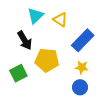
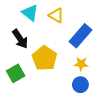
cyan triangle: (35, 16) -> (30, 13), turned -36
yellow pentagon: (47, 60) -> (44, 58), turned 30

